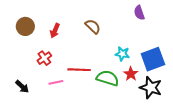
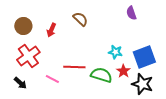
brown semicircle: (93, 26) -> (80, 19), moved
red cross: (44, 58) -> (28, 56), moved, size x1.6
pink line: (56, 82) -> (52, 79), turned 40

